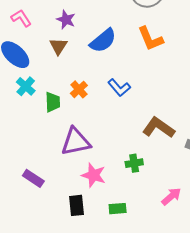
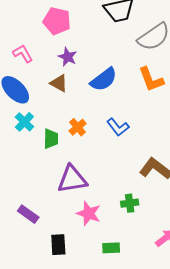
brown triangle: (58, 46) -> (59, 83), turned -36
black rectangle: (76, 205) -> (58, 245), moved

